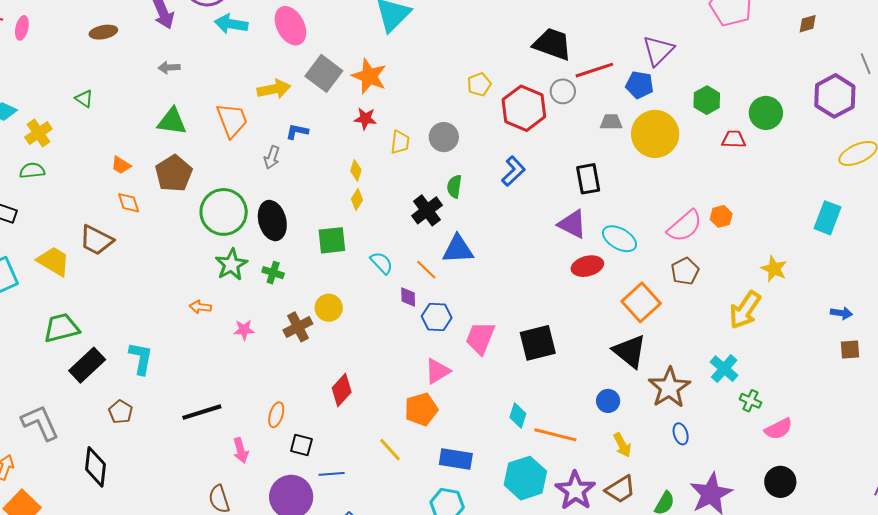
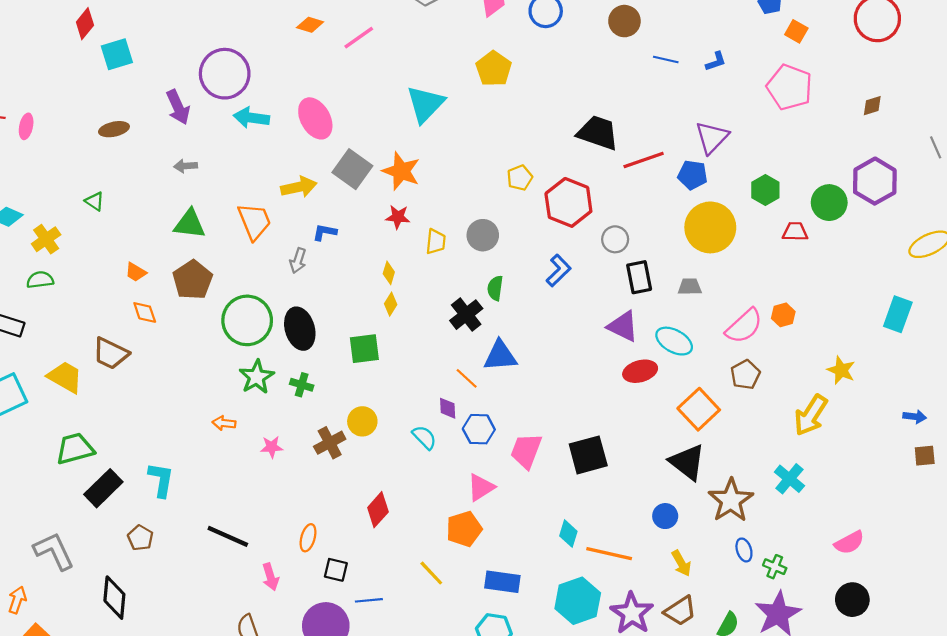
gray circle: (563, 91) -> (615, 239), moved
purple hexagon: (835, 96) -> (875, 181), moved
gray trapezoid: (611, 122) -> (690, 287), moved
cyan semicircle: (382, 263) -> (424, 437), moved
green cross: (750, 401) -> (775, 567), moved
black line: (202, 412) -> (228, 536), turned 42

